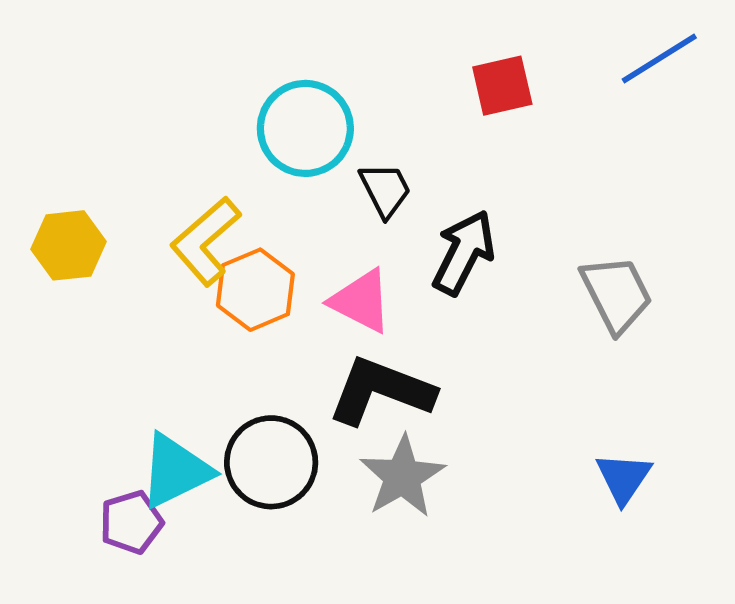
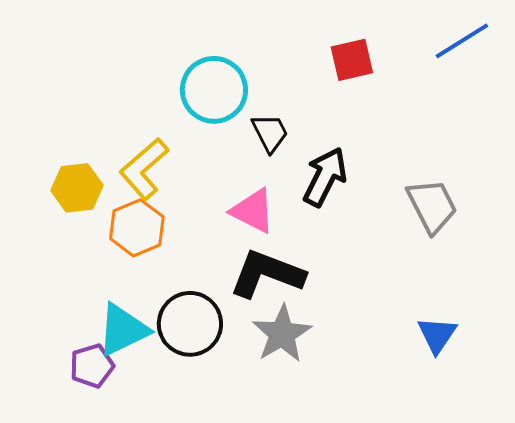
yellow hexagon: (68, 245) -> (77, 188), moved
orange hexagon: (255, 290) -> (137, 228), moved

